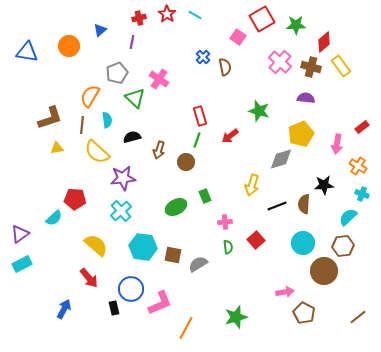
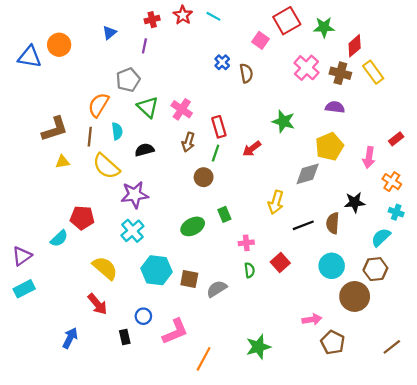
orange circle: (69, 46) -> (59, 45), moved
pink cross: (159, 79) -> (182, 109), moved
brown arrow: (159, 150) -> (188, 142), moved
blue circle: (131, 289) -> (143, 316), size x0.6

